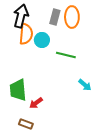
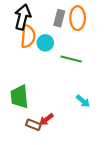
cyan arrow: (85, 85) -> (83, 101), moved
red arrow: (36, 103) -> (46, 119), moved
brown rectangle: (26, 124) -> (33, 125), moved

